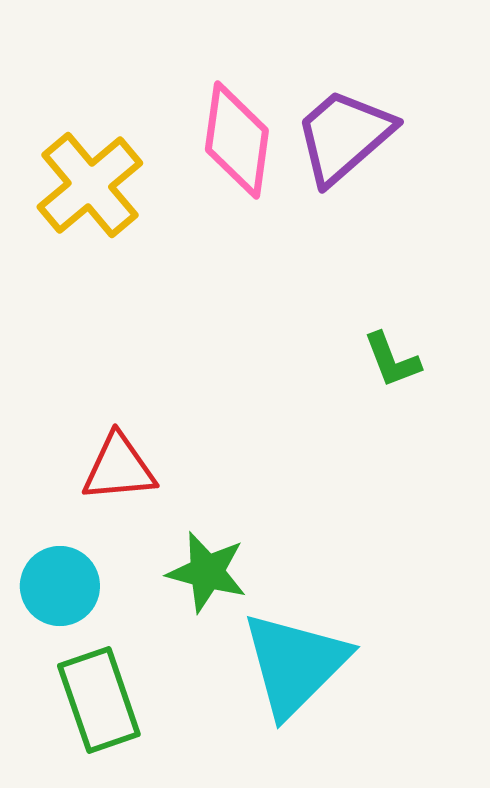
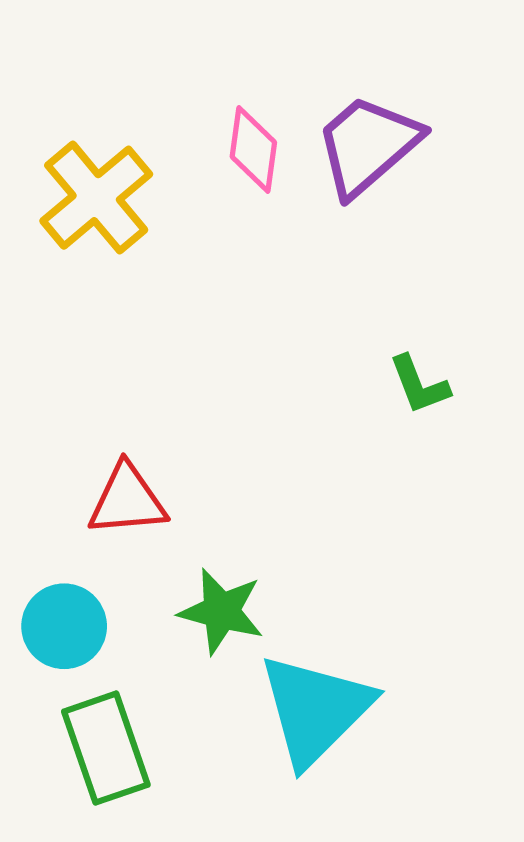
pink diamond: (237, 140) -> (253, 149), size x0.7

